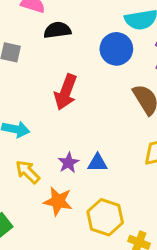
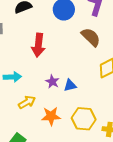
purple star: (68, 163) -> (52, 82), moved
yellow arrow: (28, 172) -> (27, 102), turned 120

